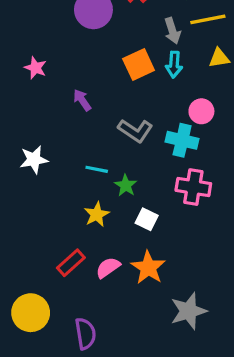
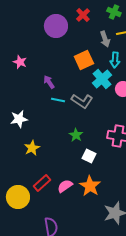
cyan arrow: (174, 65) -> (115, 60), moved
cyan cross: (182, 140) -> (102, 79), moved, turned 36
cyan line: (97, 169) -> (58, 100), moved
yellow star: (97, 214) -> (32, 148), moved
yellow circle: (31, 313) -> (18, 197), moved

